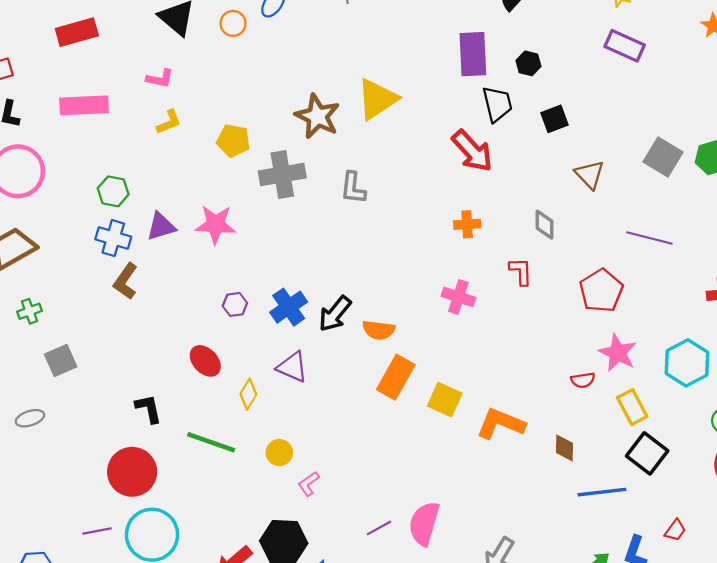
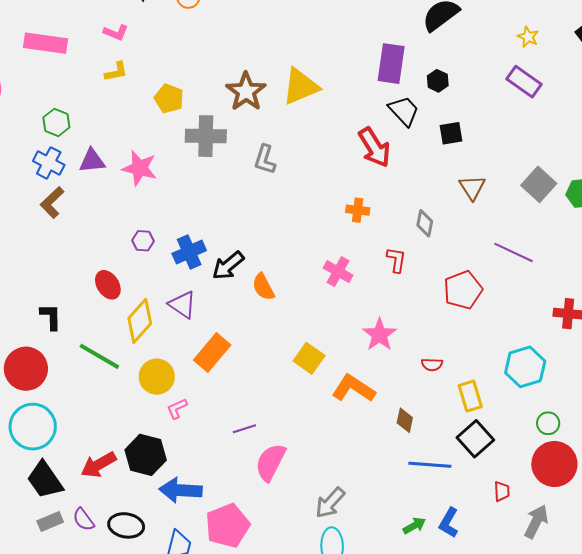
black trapezoid: (497, 104) -> (404, 111), turned -40
orange semicircle: (379, 330) -> (263, 287), turned 44
pink star: (618, 353) -> (379, 335), moved
orange rectangle: (396, 377) -> (212, 353), moved
yellow diamond: (248, 394) -> (140, 321), size x1.6
yellow circle: (279, 453) -> (157, 377), size x1.5
purple line: (379, 528) -> (244, 429), moved
red trapezoid: (675, 530) -> (502, 491), moved, turned -50

